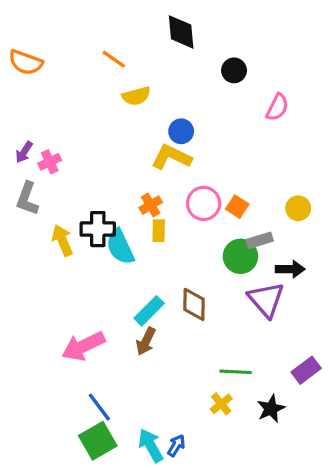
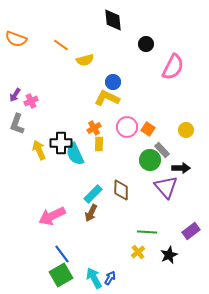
orange line: (114, 59) -> (61, 45), moved
pink semicircle: (277, 107) -> (173, 67), size x1.5
gray rectangle: (260, 240) -> (162, 150), turned 63

